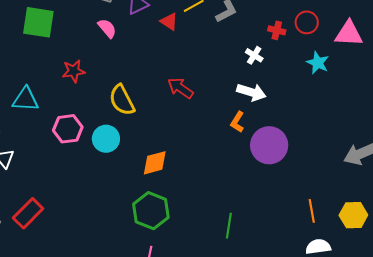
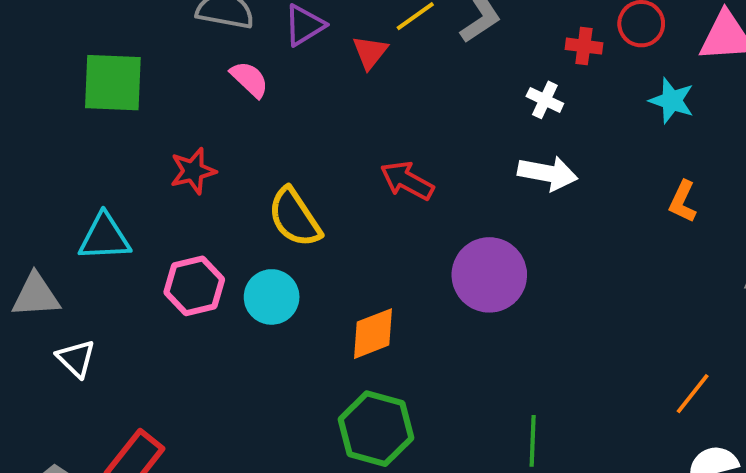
red triangle: (169, 22) -> (370, 52), turned 42
orange L-shape: (237, 122) -> (683, 202), moved
purple circle: (269, 145) -> (489, 275), moved
orange line: (312, 211) -> (693, 394), turned 55

